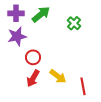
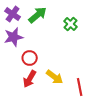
purple cross: (16, 13) -> (13, 14), turned 35

